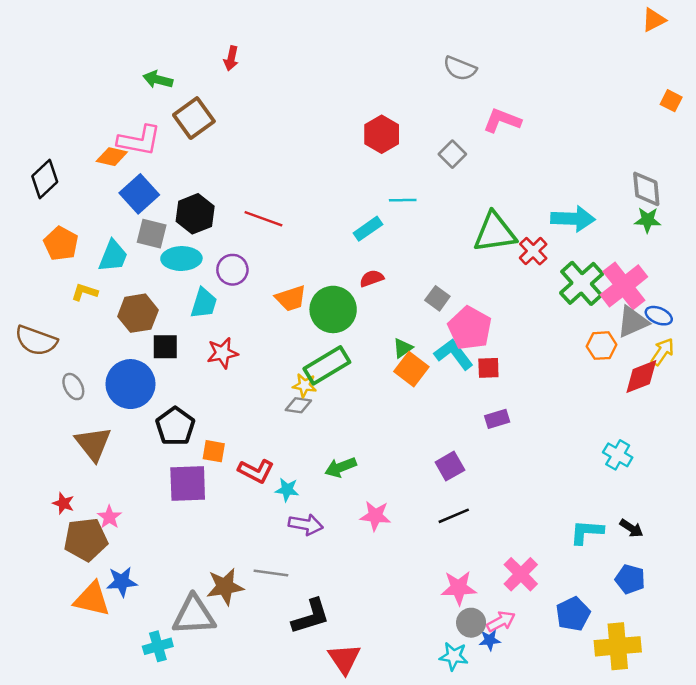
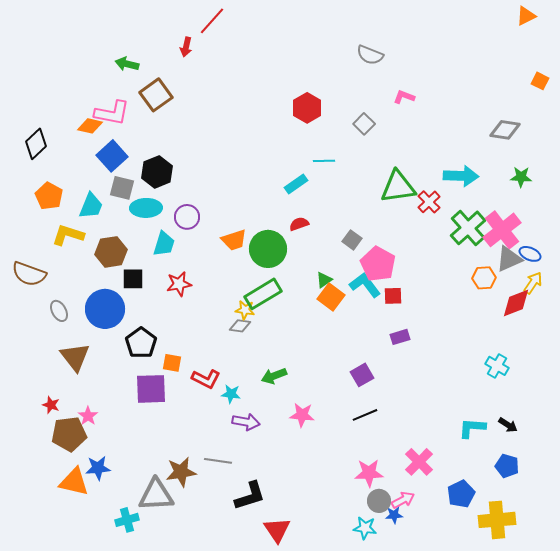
pink L-shape: (502, 121) -> (404, 97), size x0.7
gray diamond: (646, 189) -> (505, 130), moved, turned -76
red line: (263, 219) -> (212, 21), moved, turned -68
yellow L-shape: (85, 292) -> (68, 235), size x1.5

